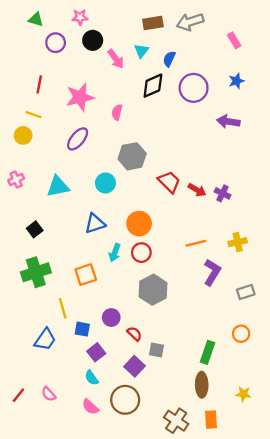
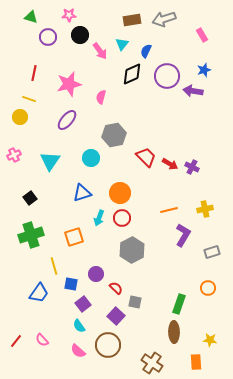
purple arrow: (228, 122) -> (193, 91), moved
cyan triangle: (58, 186) -> (50, 161), turned -45
orange rectangle: (211, 420) -> (196, 362), moved

